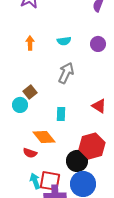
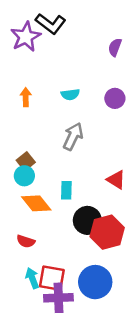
cyan circle: (20, 105) -> (24, 176), moved
orange diamond: (44, 137) -> (36, 203), moved
black circle: (77, 161) -> (87, 220), moved

